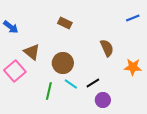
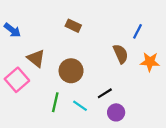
blue line: (133, 18) -> (138, 31), moved, turned -40
orange star: (133, 67) -> (150, 62), moved
cyan line: (71, 84) -> (80, 106), moved

